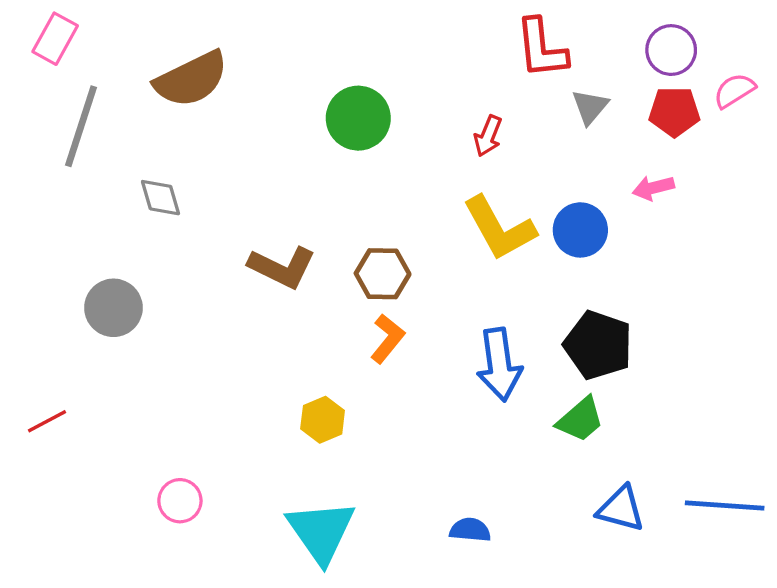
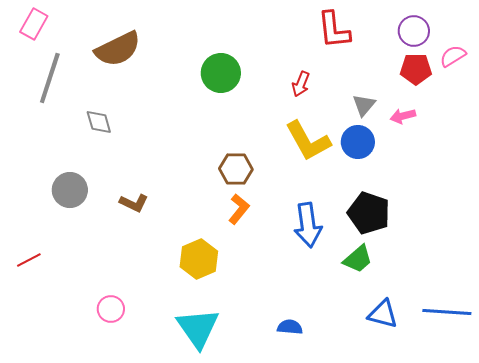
gray triangle: (590, 107) -> (364, 105), moved
brown L-shape: (282, 267) -> (134, 203), moved, size x0.7
yellow hexagon: (323, 420) -> (199, 259), size x1.4

